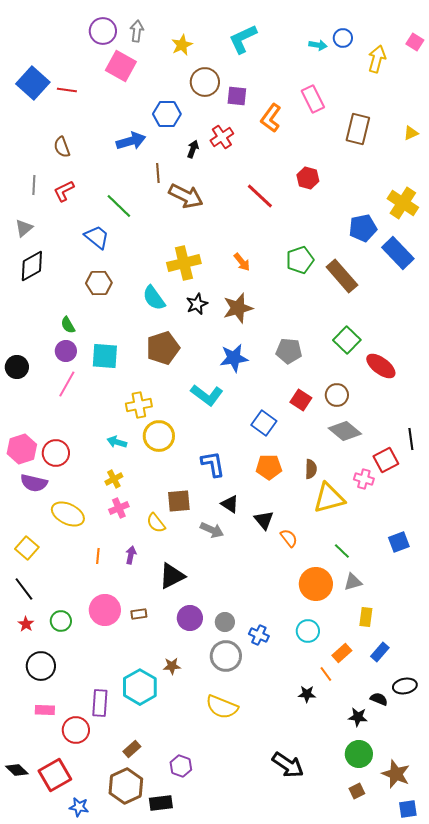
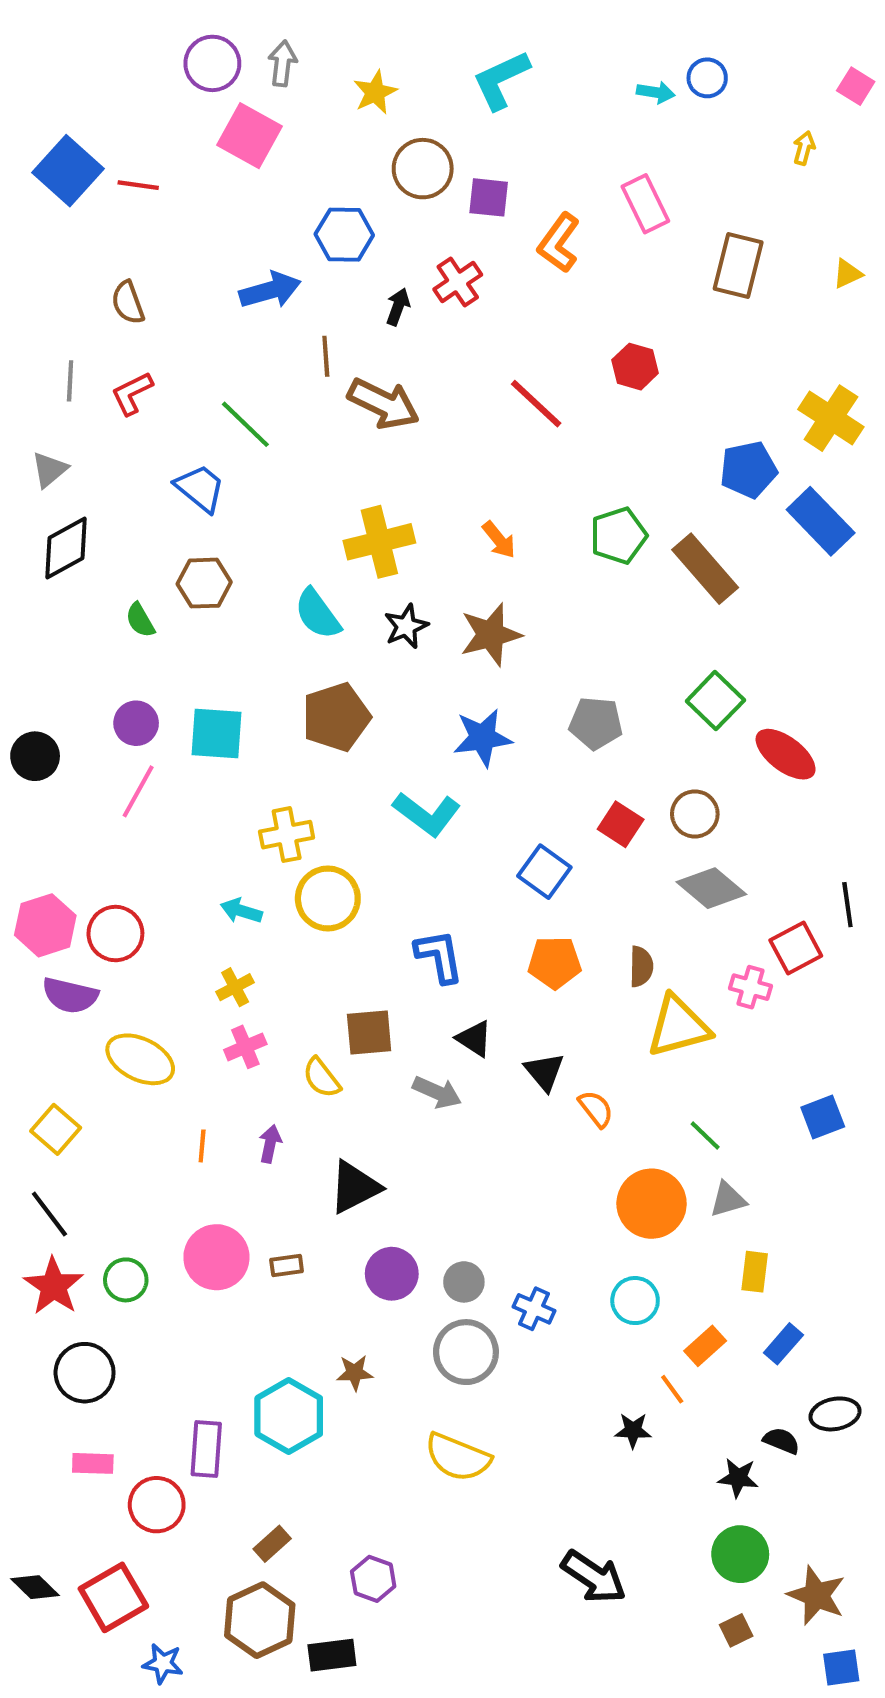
yellow arrow: (377, 59) -> (804, 148), moved, size x0.6
green semicircle: (68, 325) -> (140, 620), moved
red star: (26, 624) -> (54, 1286), size x1.8

